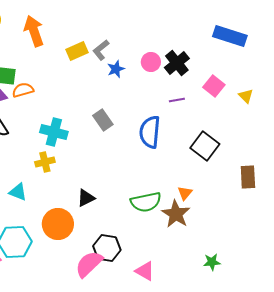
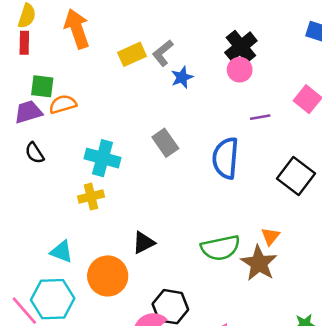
pink circle: (151, 62) -> (240, 70), moved
black cross: (177, 63) -> (241, 47), moved
cyan triangle: (18, 192) -> (62, 252), moved

